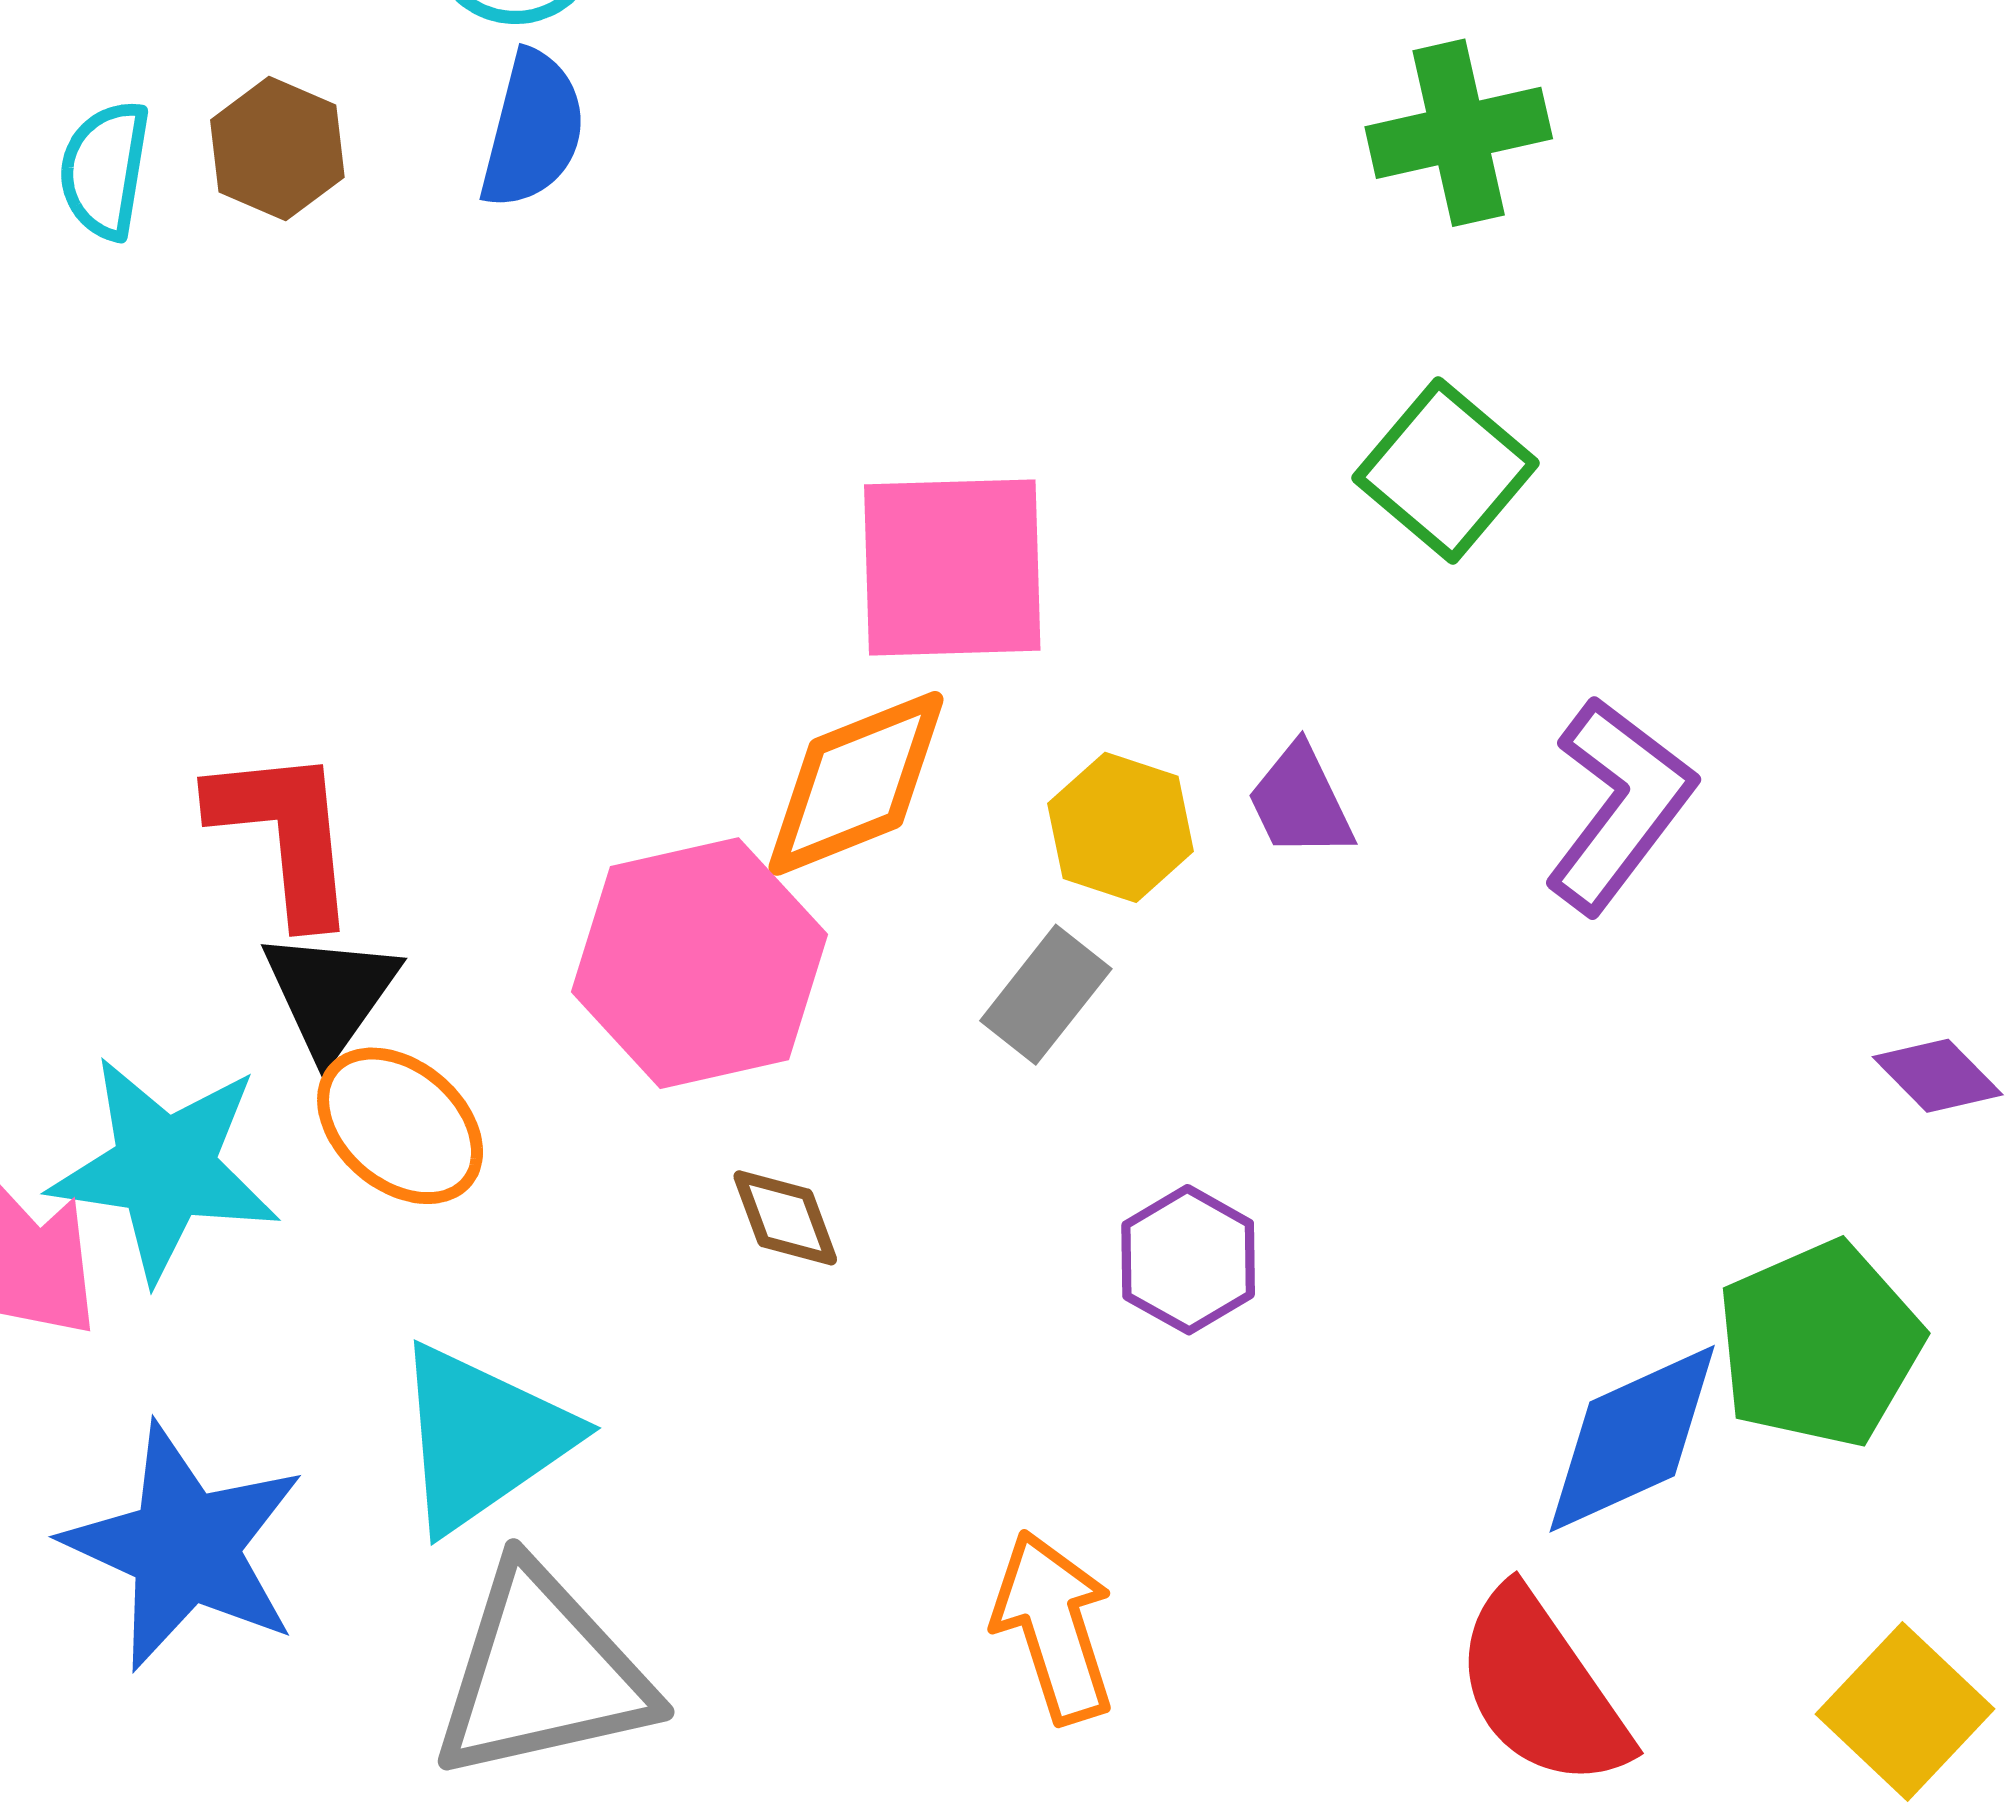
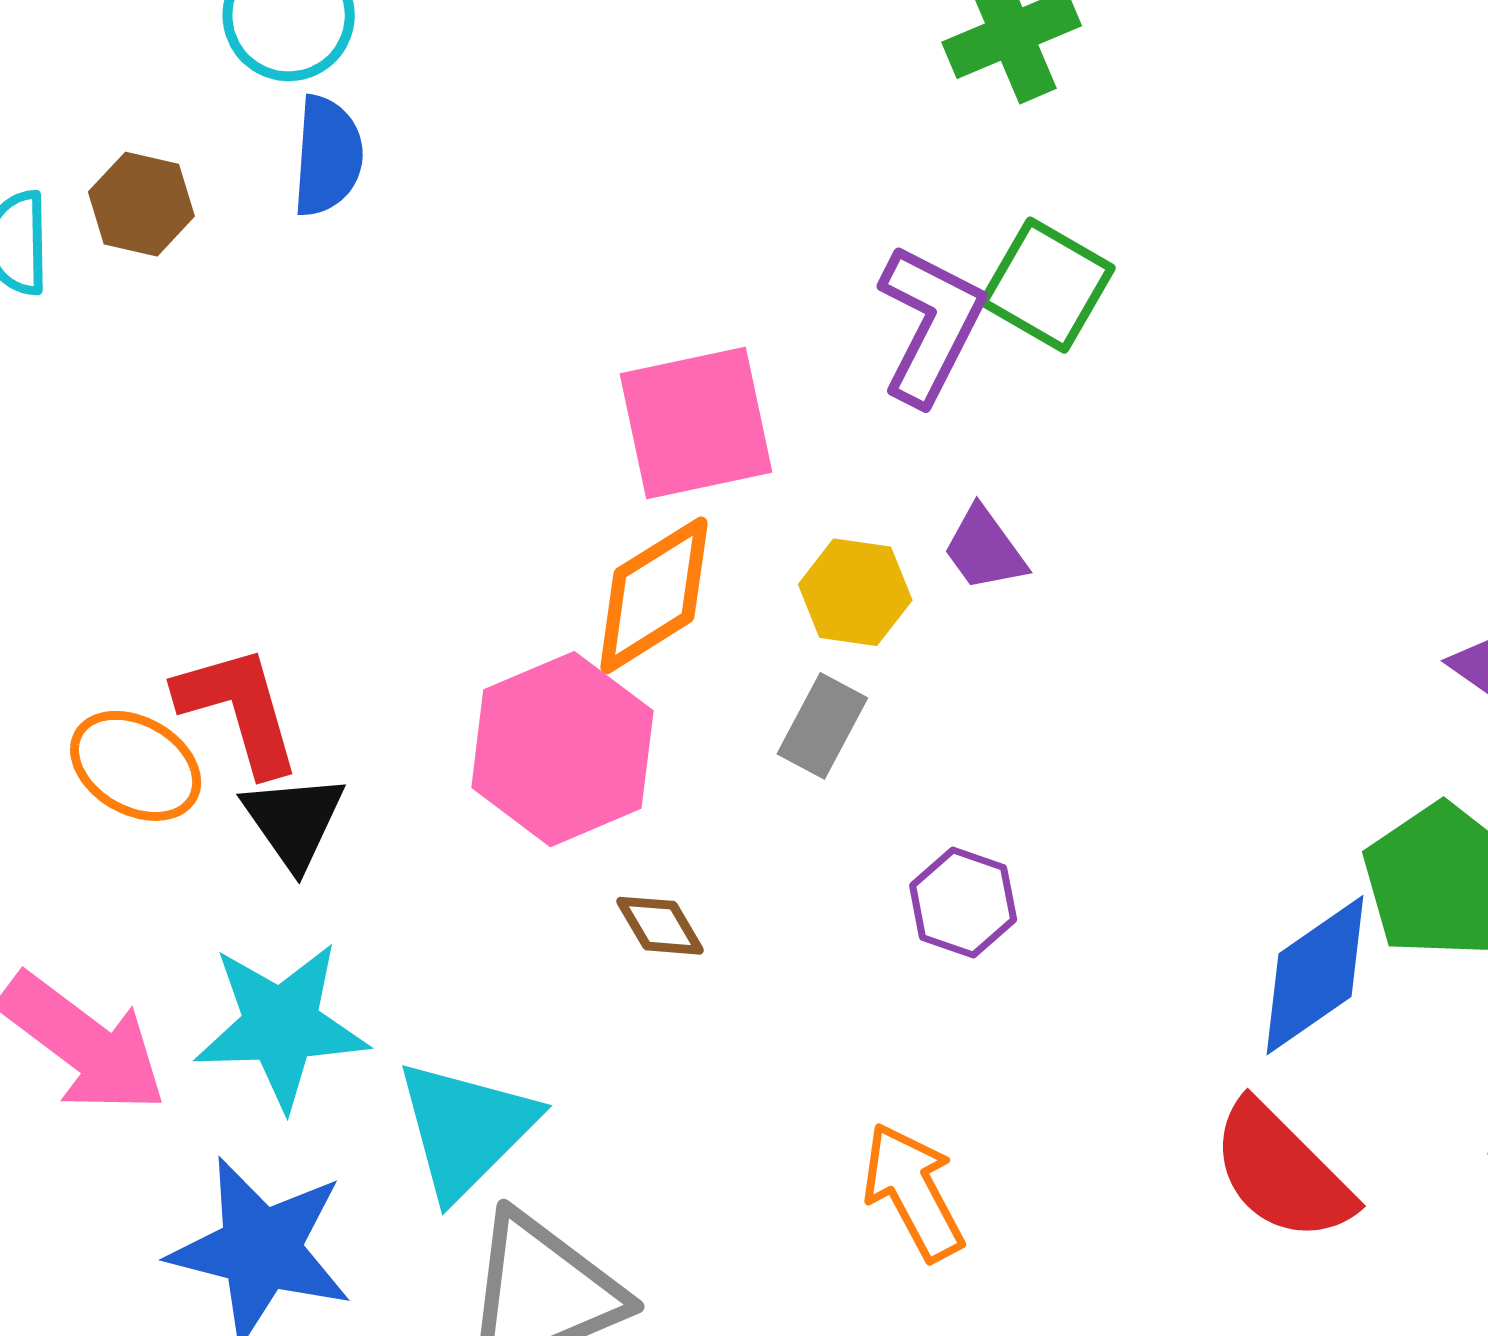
purple L-shape: (1619, 805) -> (931, 324), moved
orange ellipse: (400, 1126) -> (136, 766), moved
cyan star: (165, 1168) -> (281, 1025), moved

